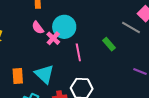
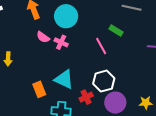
cyan circle: (64, 27) -> (66, 16), moved
pink line: (78, 52) -> (101, 46), moved

